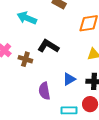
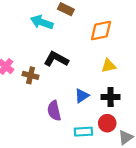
cyan arrow: (27, 18) -> (42, 22), moved

